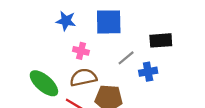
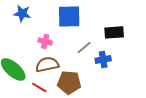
blue star: (66, 21) -> (22, 13), moved

